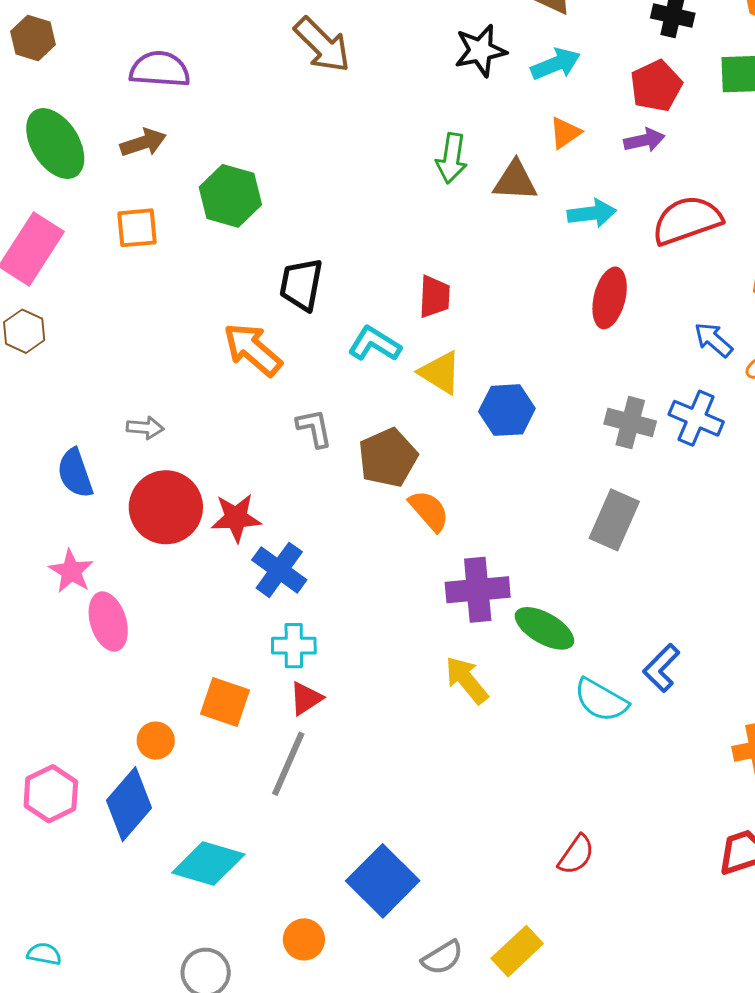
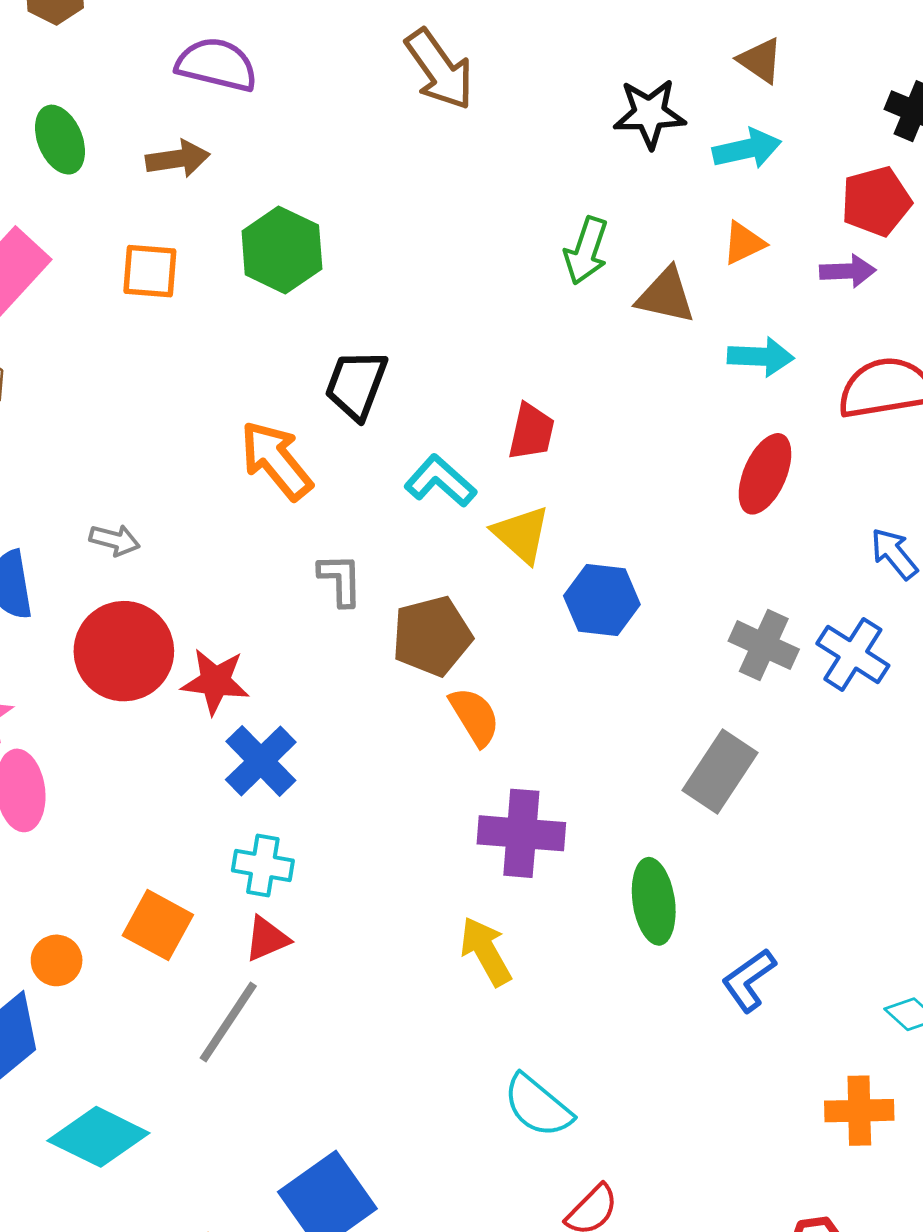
green ellipse: (55, 144) -> (60, 140), size x0.7
green ellipse: (544, 628) -> (654, 901), moved, turned 42
cyan semicircle: (601, 700) -> (538, 1106), moved

